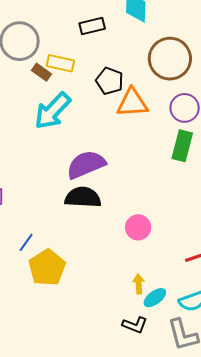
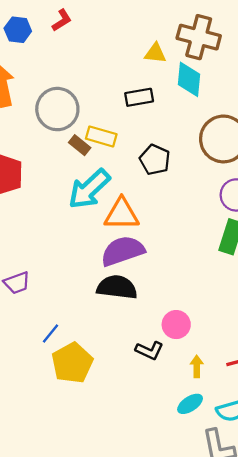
orange triangle: (132, 103) -> (122, 214), moved
yellow arrow: (139, 284) -> (197, 366), moved
black L-shape: (135, 325) -> (149, 350), moved

